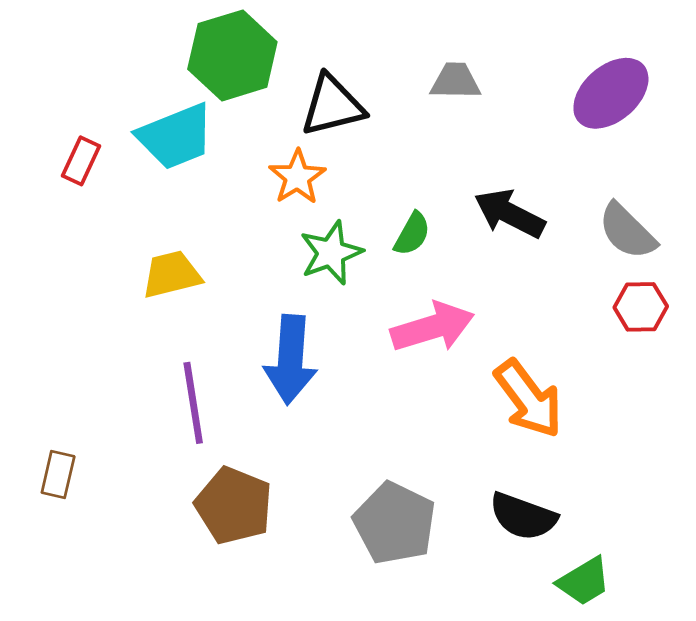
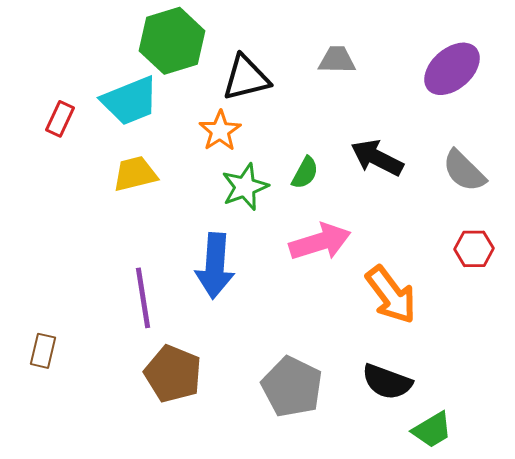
yellow trapezoid: (172, 274) -> (135, 174), moved
red hexagon: (641, 307) -> (474, 249), moved

